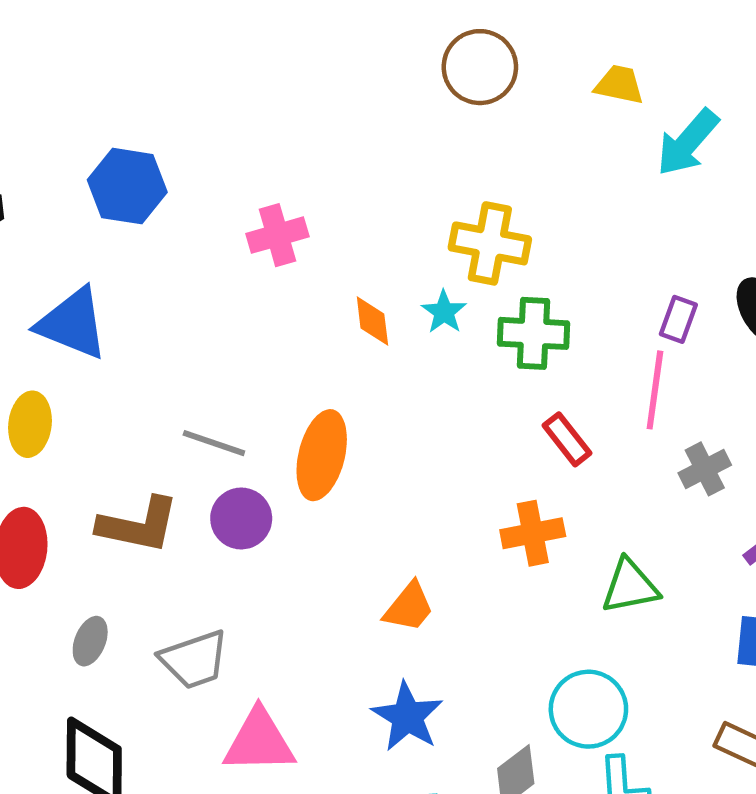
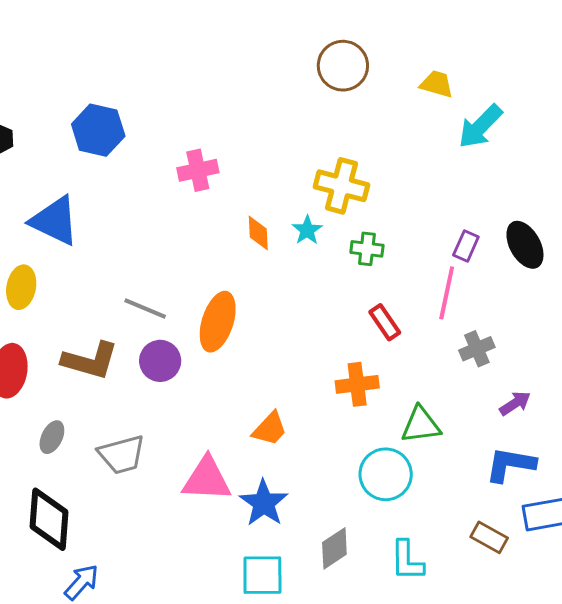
green cross: (533, 333) -> (367, 249), size x0.7
cyan circle: (588, 709) -> (386, 474), moved
pink triangle: (259, 741) -> (207, 479), moved

